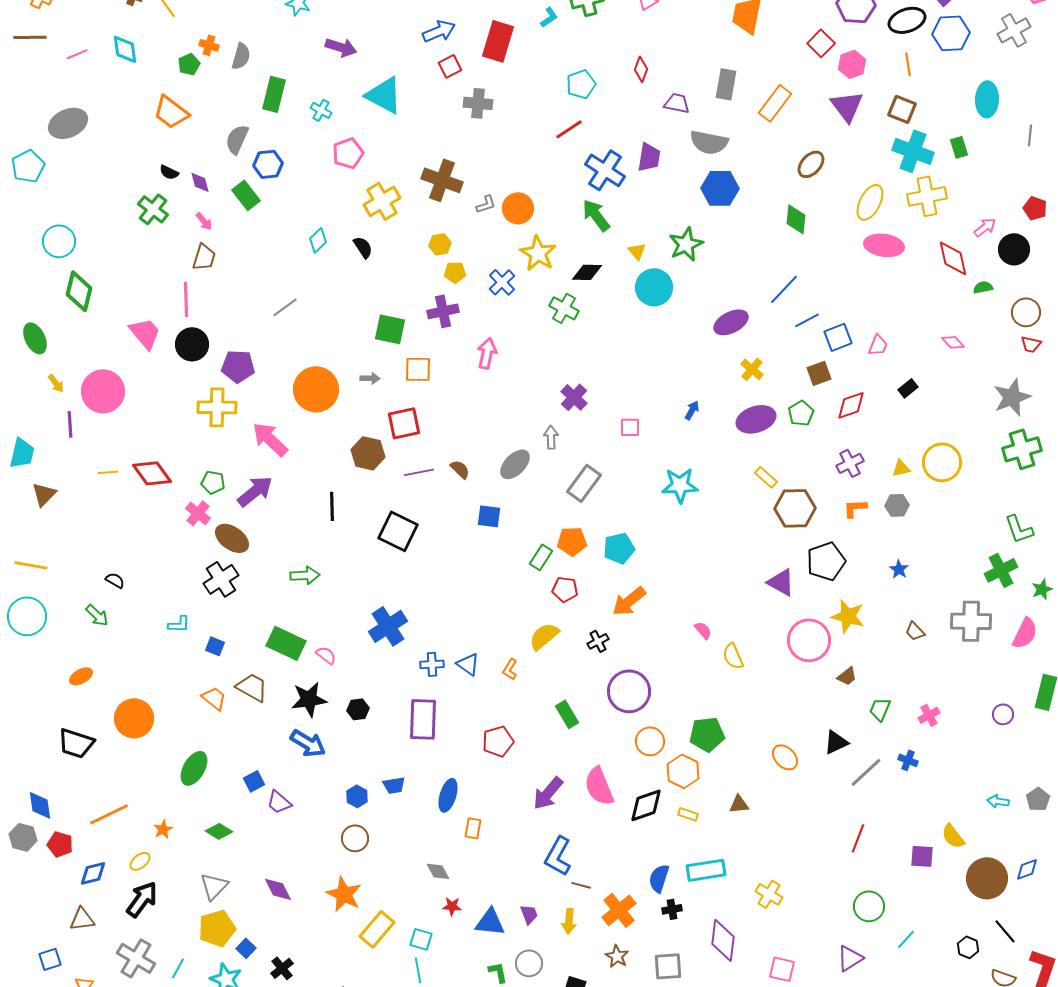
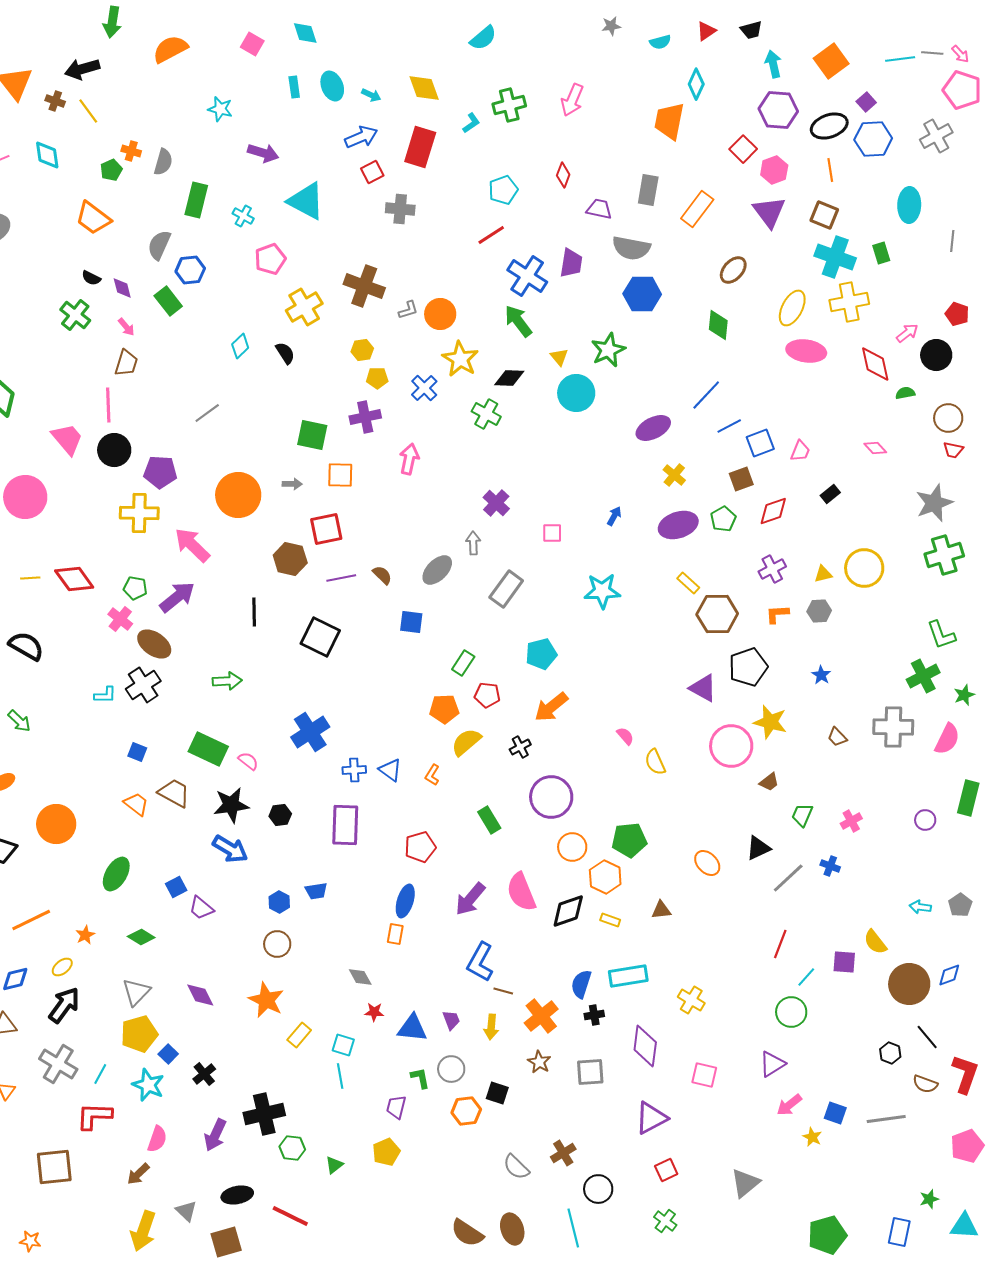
orange pentagon: (572, 541) -> (444, 709), moved
black semicircle: (115, 580) -> (26, 646), moved, size x1.8
cyan L-shape: (179, 624) -> (105, 695), moved
blue ellipse: (448, 795) -> (405, 901), moved
yellow rectangle: (377, 929) -> (299, 1035), size x0.7
cyan line: (906, 939) -> (806, 977), moved

